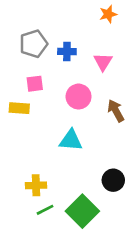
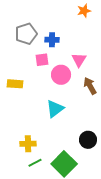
pink triangle: (103, 62) -> (79, 60), moved
pink square: (35, 84) -> (42, 60), moved
cyan triangle: (71, 140) -> (55, 109), turned -42

